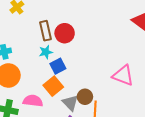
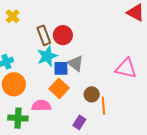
cyan star: (46, 52) -> (47, 56), size x1.5
blue square: (58, 66) -> (61, 68), turned 35
gray triangle: (70, 103) -> (76, 63), moved

